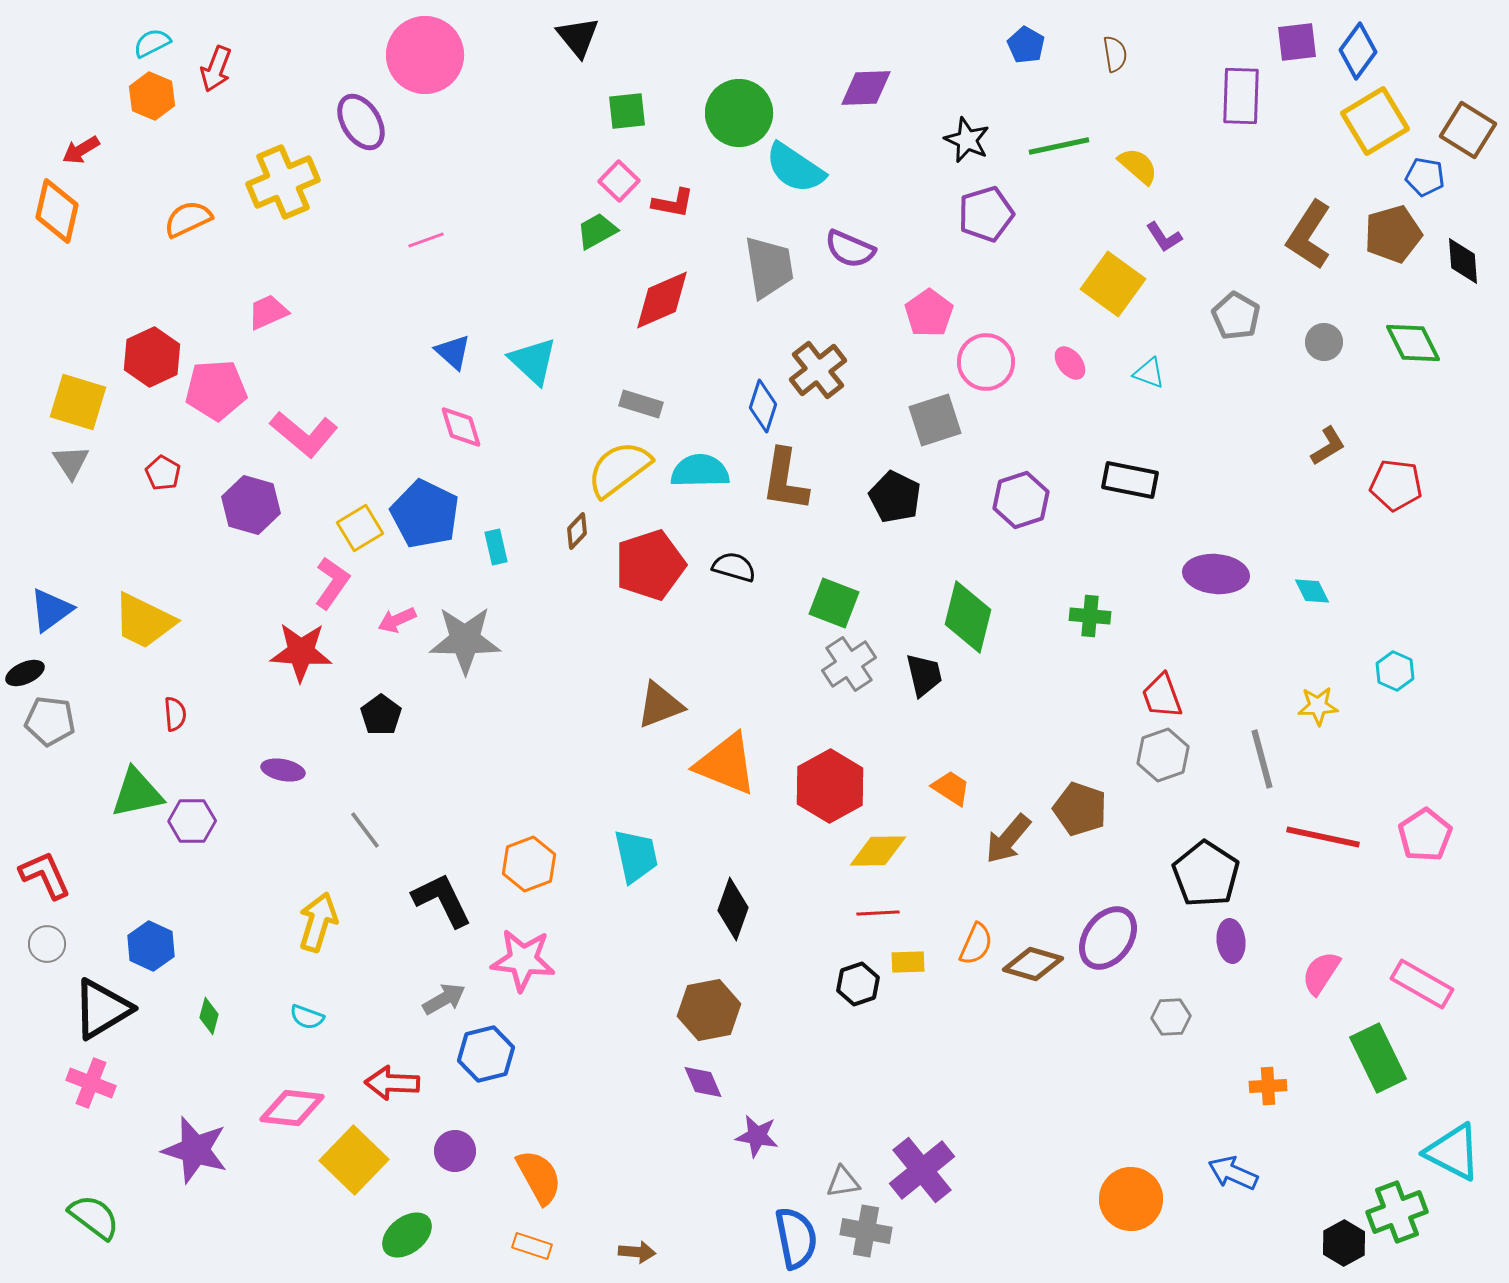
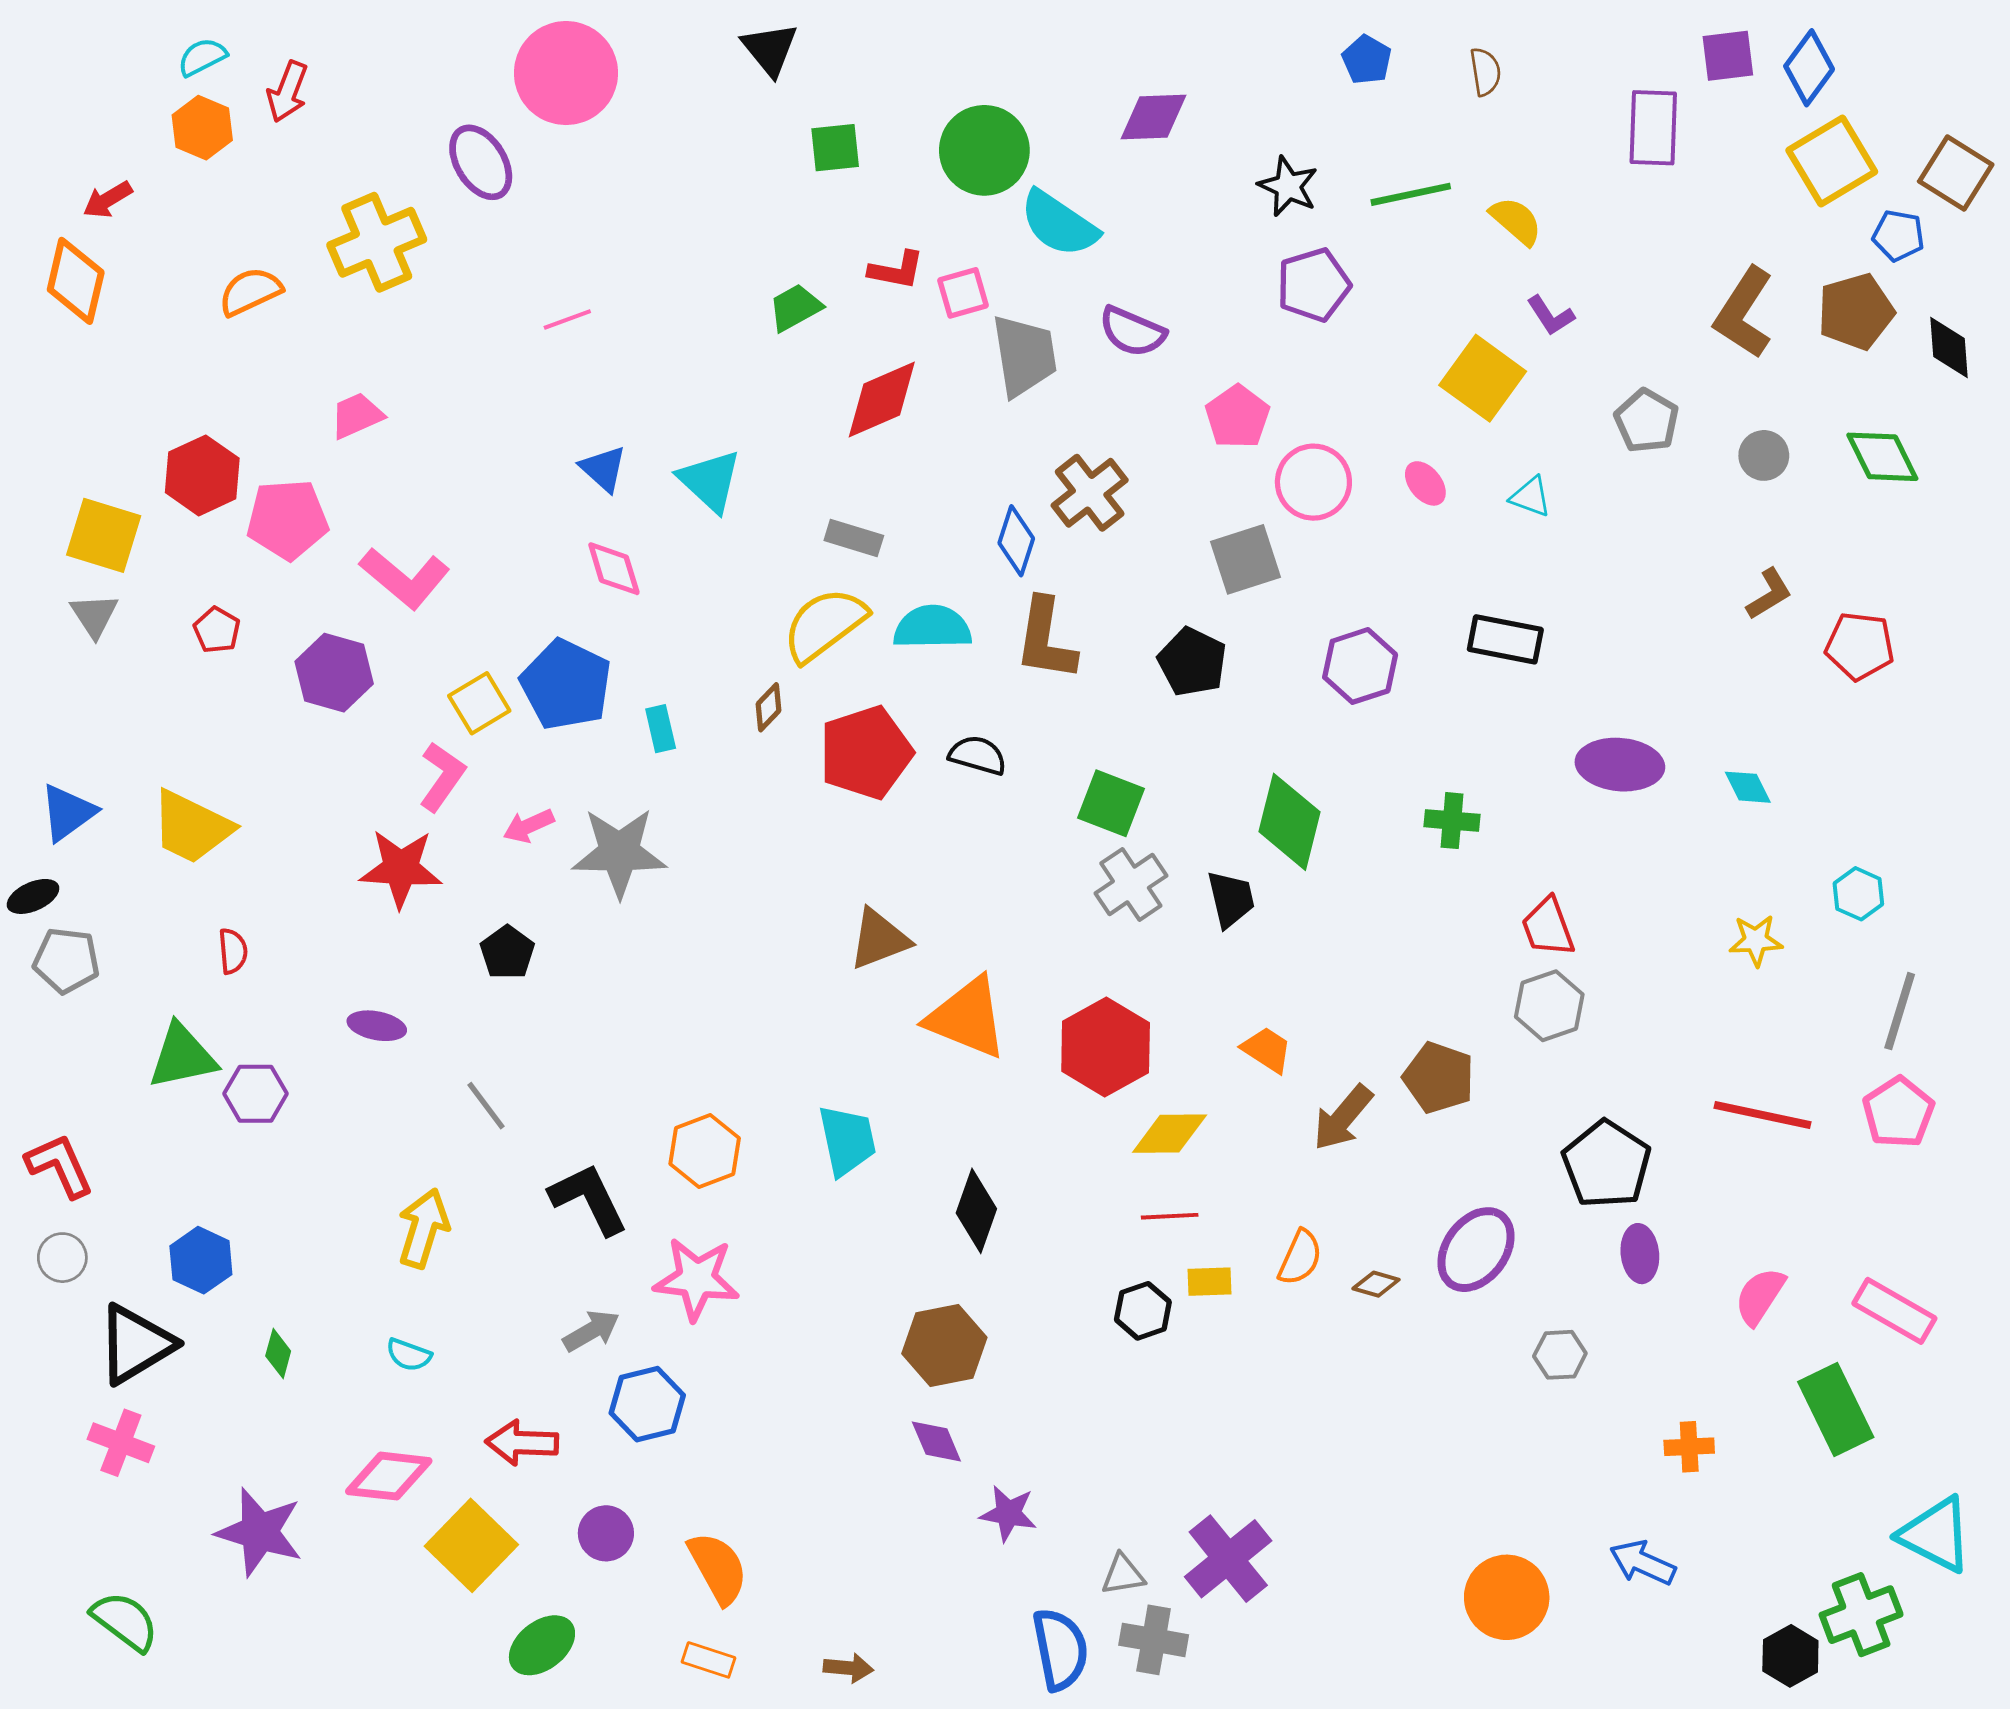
pink square: (619, 181) -> (963, 293), moved, turned 30
gray line: (1262, 759) -> (1900, 1011), moved, turned 32
brown diamond: (1033, 964) -> (1376, 1284), size x0.6

